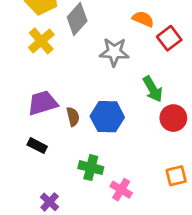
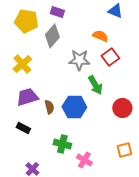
red square: (169, 38) -> (110, 57), moved
yellow cross: (41, 41) -> (22, 64), moved
green arrow: (153, 89) -> (95, 85), moved

